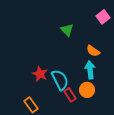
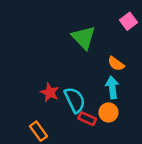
green triangle: (67, 30) -> (83, 37), size x1.5
red rectangle: (70, 95) -> (87, 119), turned -32

